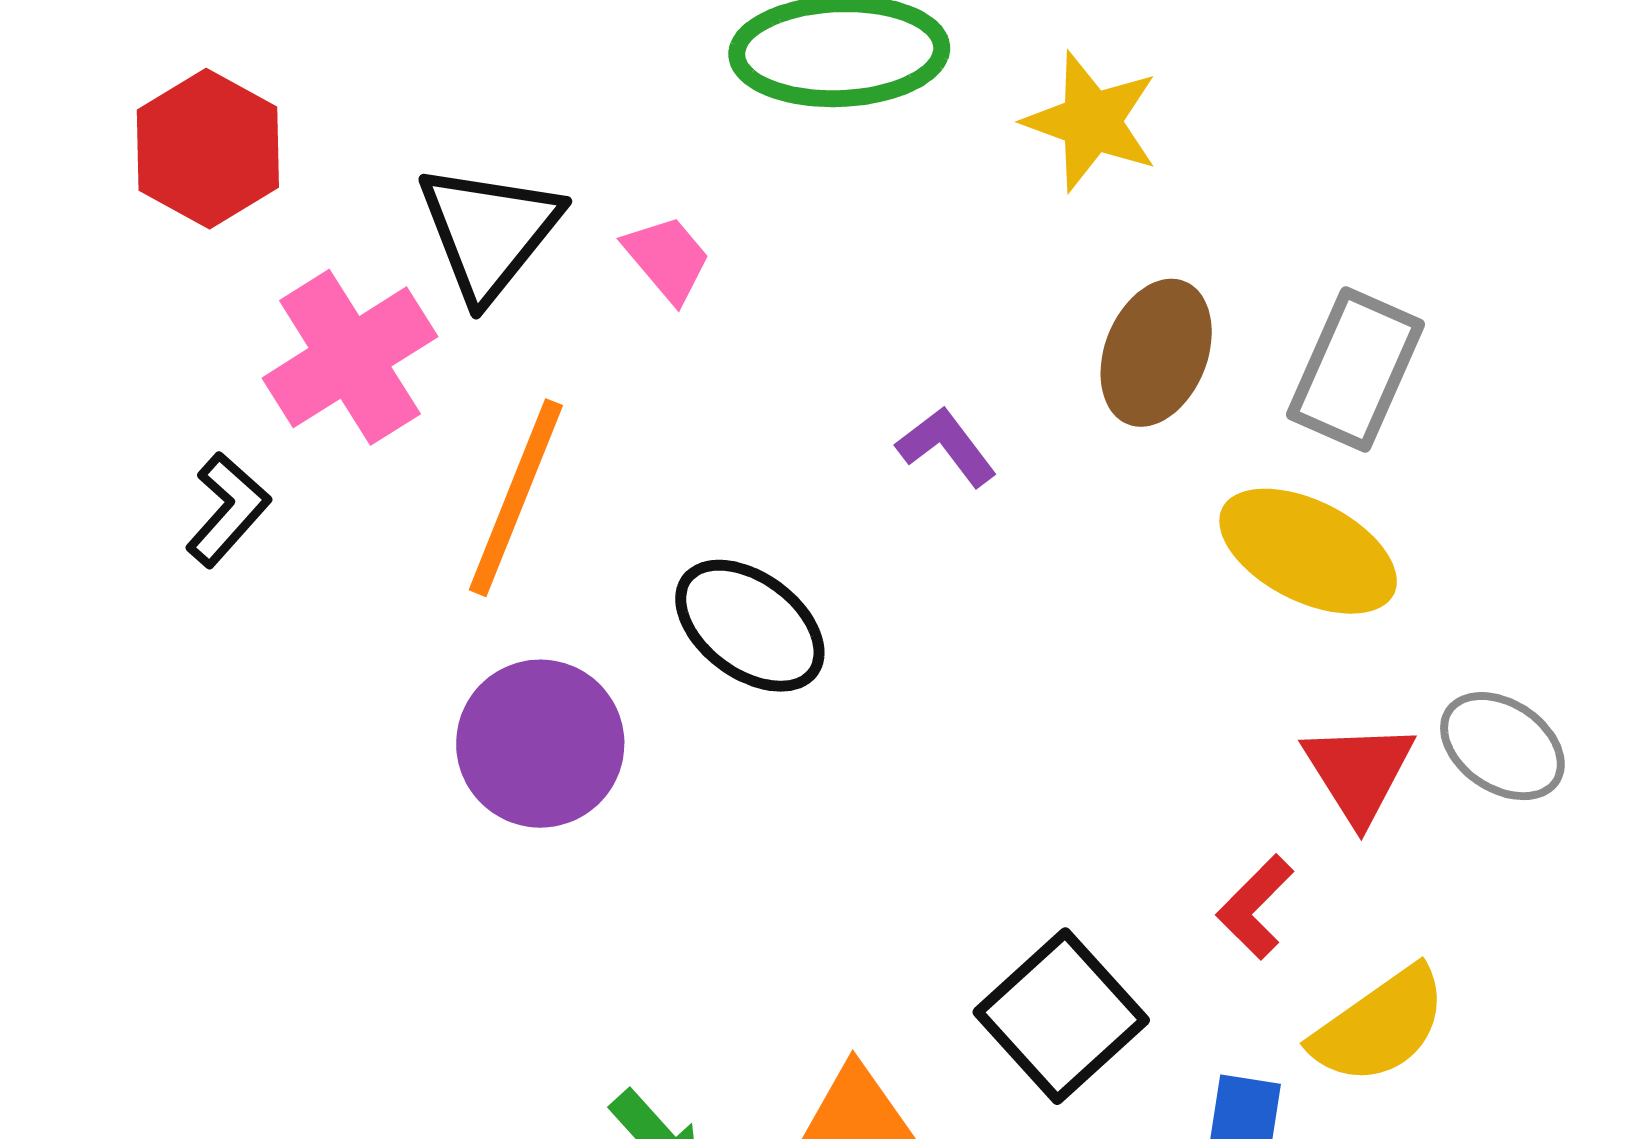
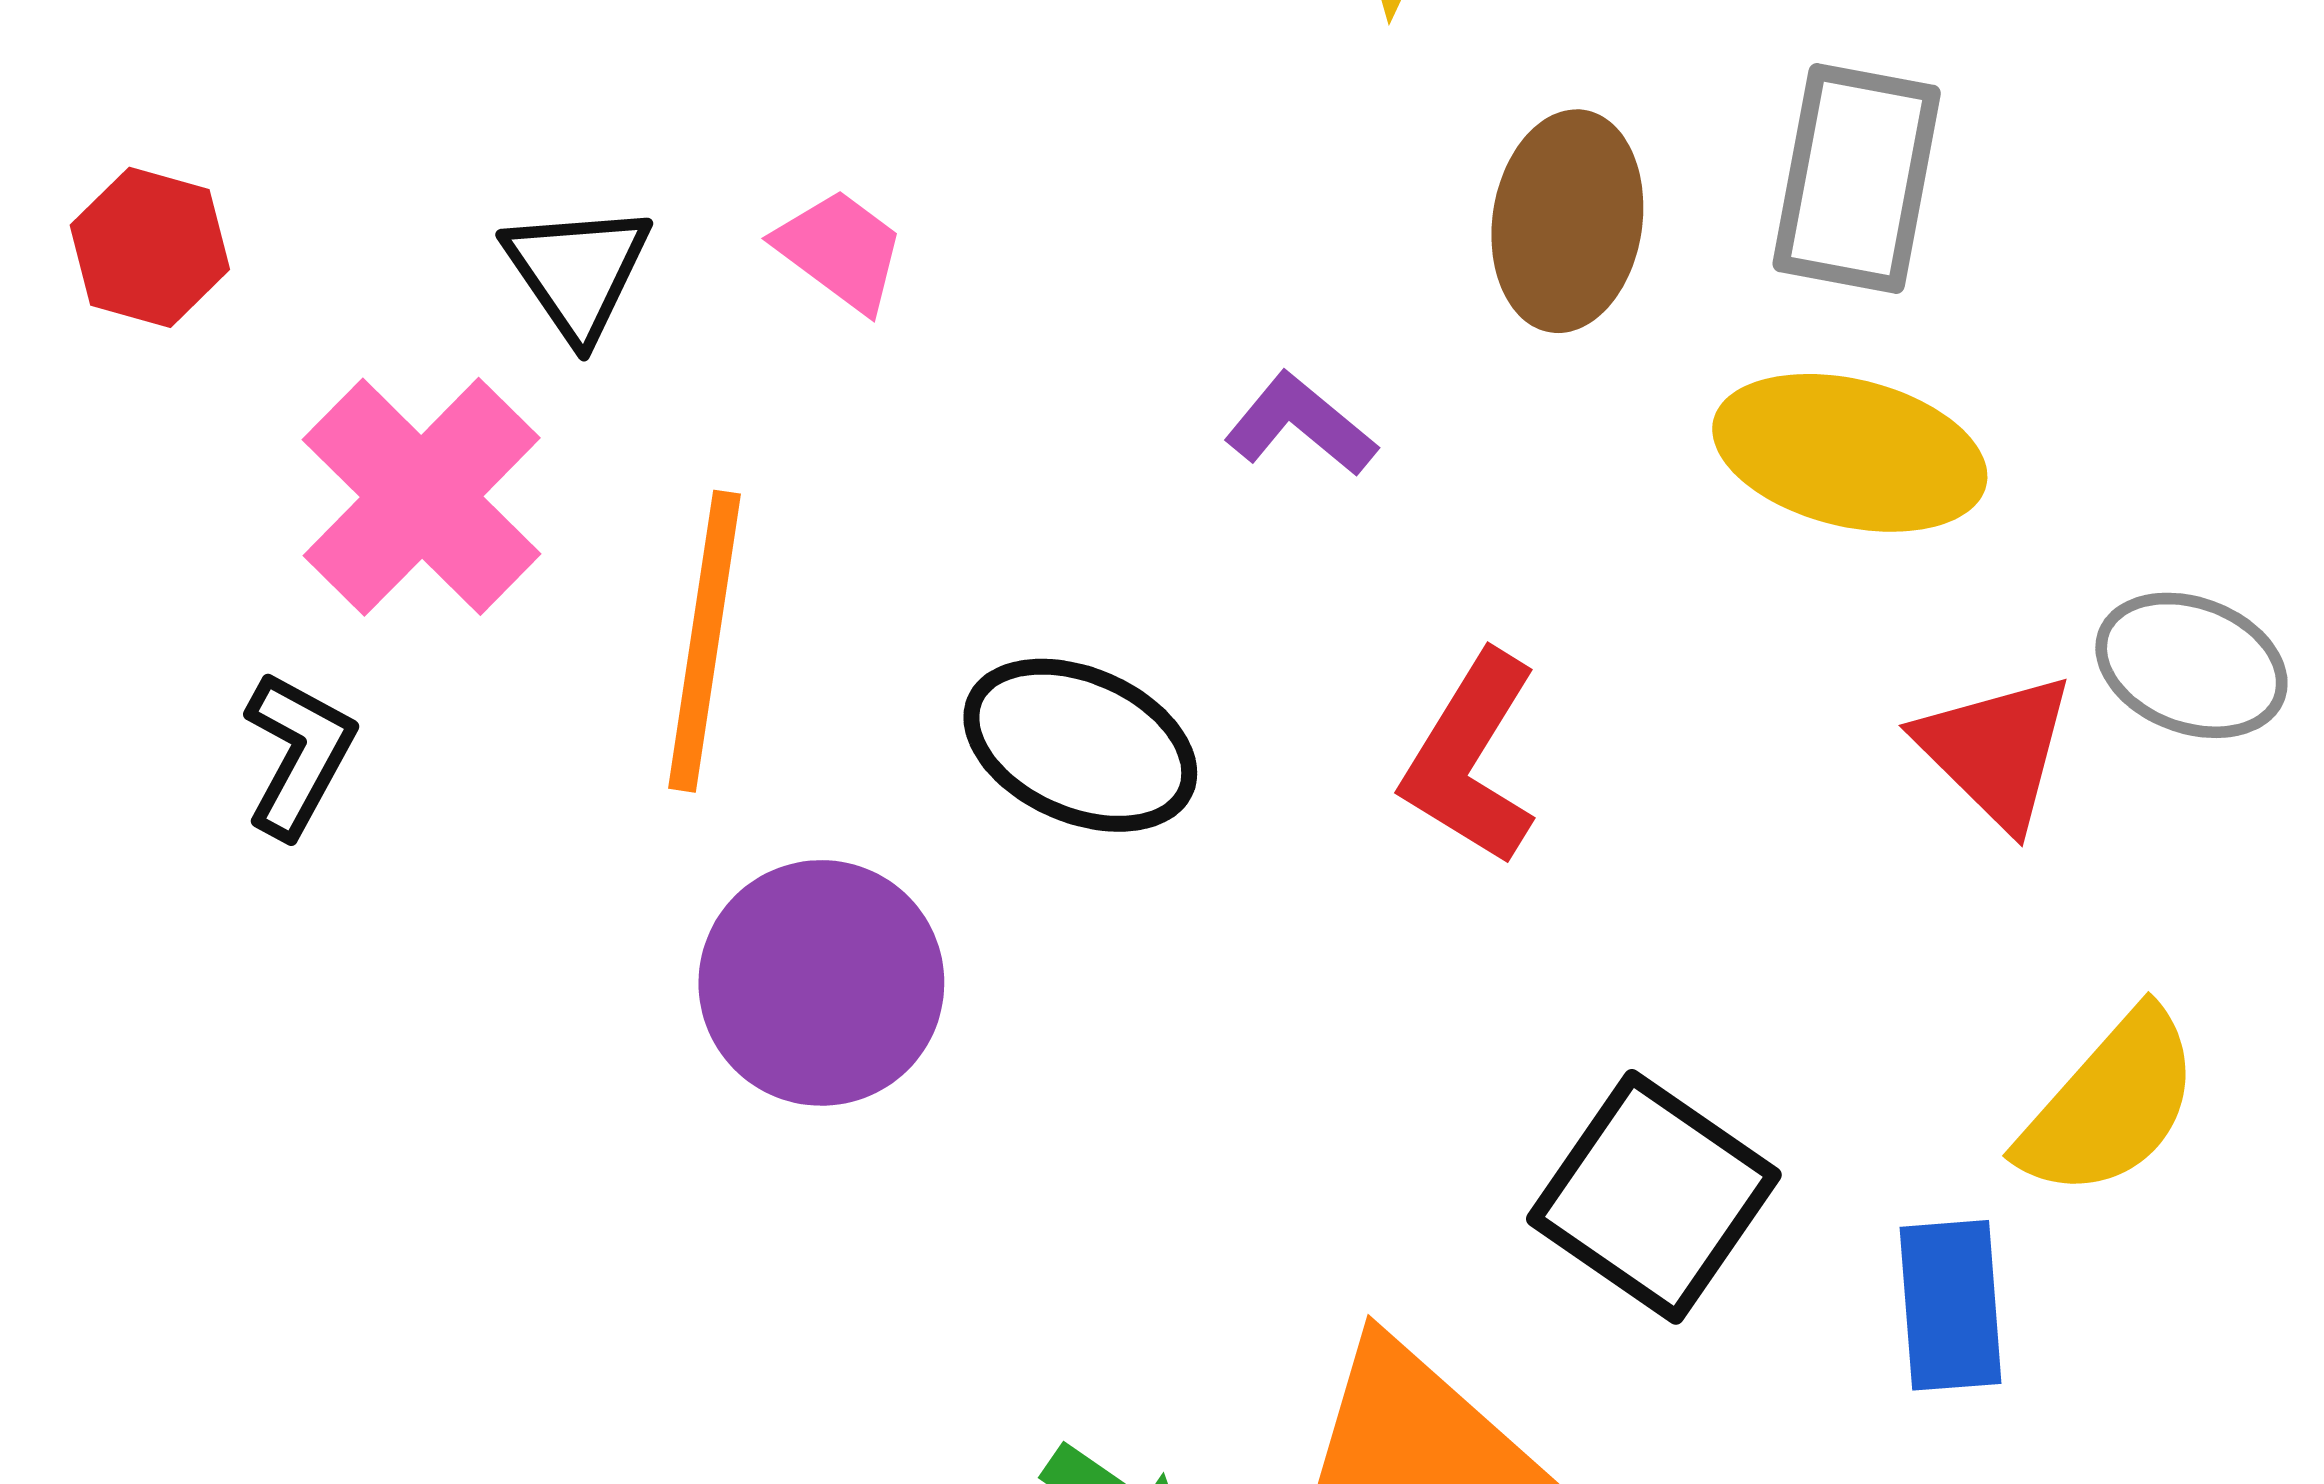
red hexagon: (208, 149) -> (150, 247), size x0.7
black triangle: (489, 231) -> (577, 271), size x0.7
red L-shape: (1255, 907) -> (1471, 759), moved, size x1.4

